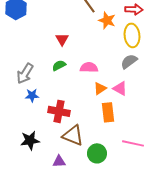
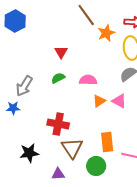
orange star: (107, 20) -> (106, 33), turned 30
blue star: (32, 95) -> (13, 108), moved
orange rectangle: (108, 112) -> (107, 142), moved
brown triangle: (73, 135) -> (72, 148), turned 35

